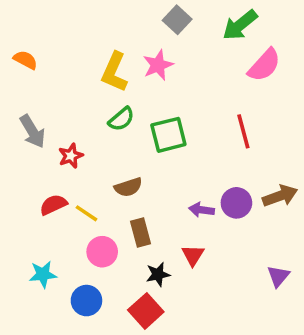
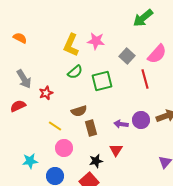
gray square: (177, 20) -> (127, 56), moved
pink star: (158, 65) -> (96, 41), turned 30
pink semicircle: (264, 65) -> (157, 54), moved
red semicircle: (53, 205) -> (18, 106), moved
brown rectangle: (141, 233) -> (91, 128), moved

